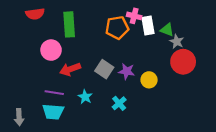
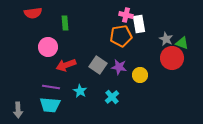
green rectangle: (69, 24) -> (65, 23), size x0.6
orange pentagon: (117, 28) -> (121, 36), moved
green triangle: (167, 30) -> (182, 43), moved

